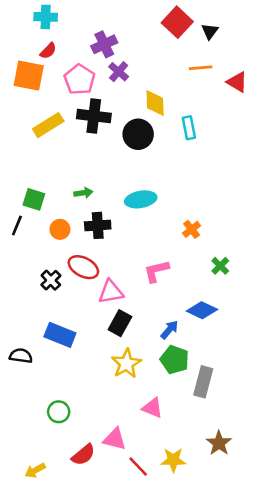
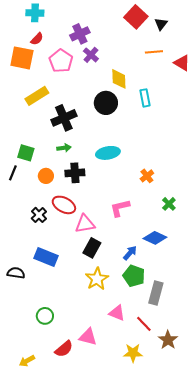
black cross: (94, 116) -> (64, 118), moved, turned -30
red line: (138, 467) -> (144, 324), moved

